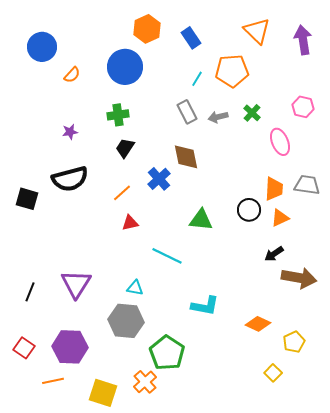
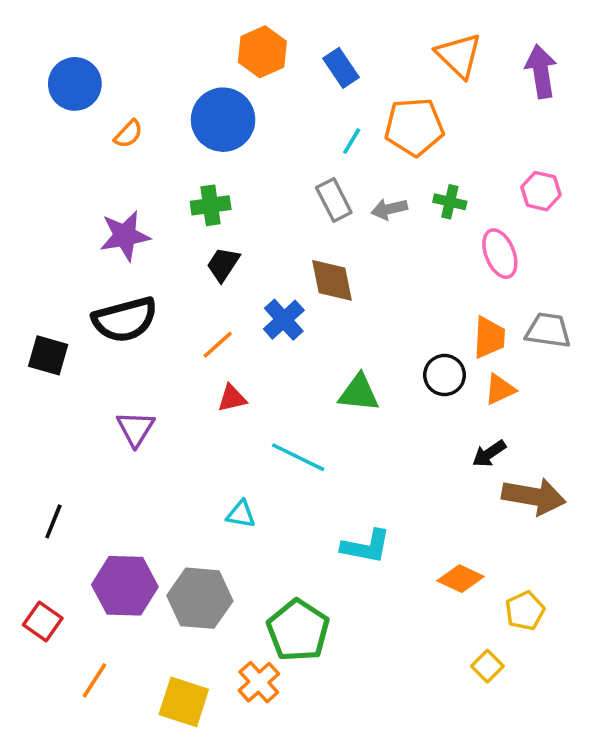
green cross: (252, 113) -> (450, 202), turned -30
purple star: (70, 132) -> (125, 236), size x1.8
purple triangle: (76, 284) -> (136, 429), moved, size x0.7
gray hexagon: (126, 321) -> (200, 598), moved
purple hexagon: (70, 347) -> (125, 586), moved
orange line: (53, 381) -> (94, 680), turned -45

